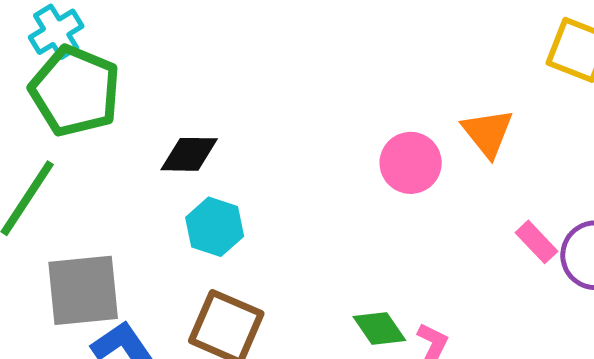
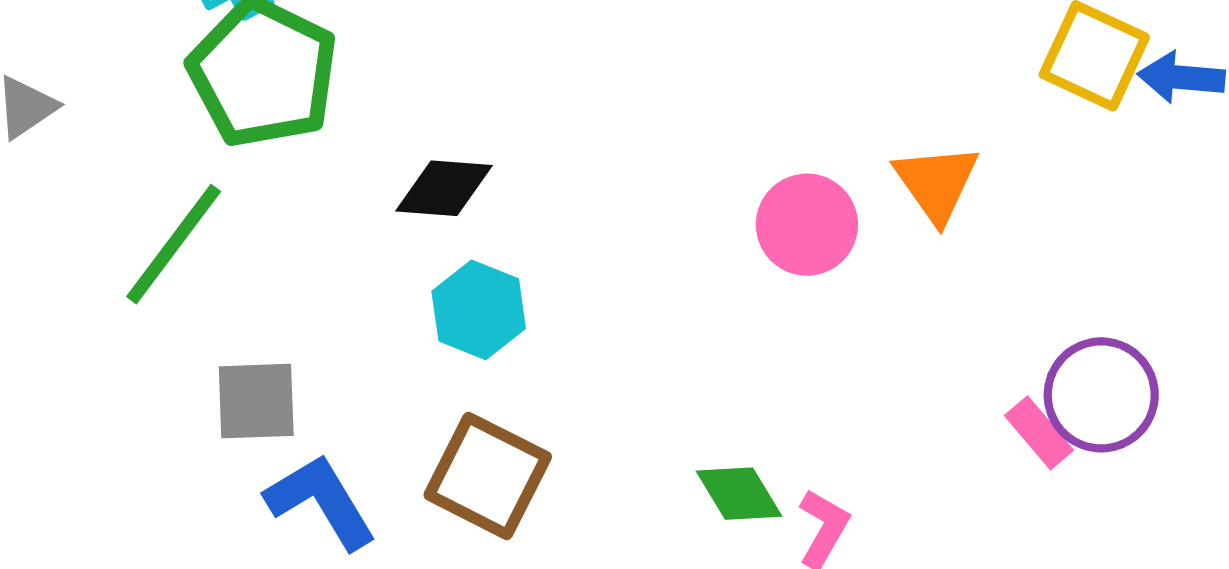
pink rectangle: (537, 242) -> (1039, 433), moved
gray square: (83, 290) -> (256, 401), size x0.7

